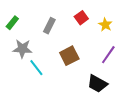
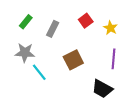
green rectangle: (12, 23) -> (26, 22), moved
purple line: (108, 55) -> (114, 59), turned -30

